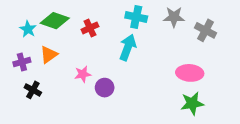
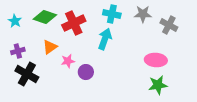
red cross: (90, 28) -> (74, 23), size x1.6
cyan star: (28, 29) -> (15, 21), moved
orange triangle: (49, 55) -> (50, 47), moved
black cross: (33, 90) -> (27, 74), size x1.6

